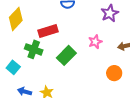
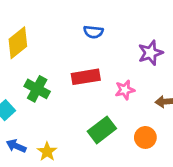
red rectangle: (48, 31) -> (86, 77), moved
green rectangle: (66, 55) -> (102, 130), moved

